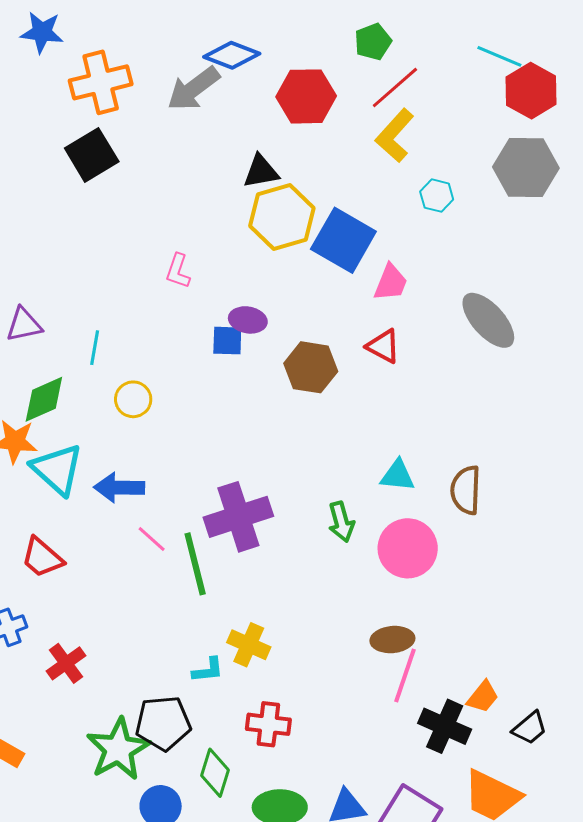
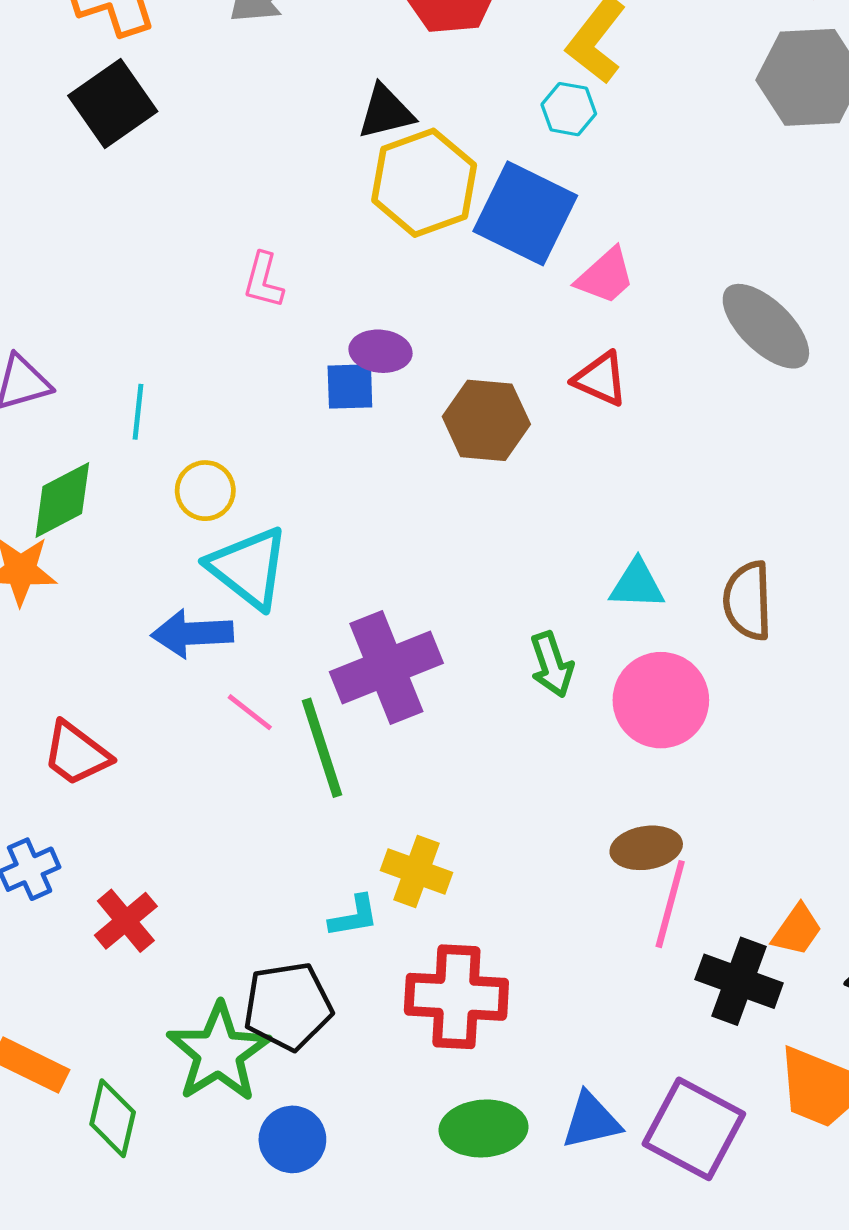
cyan hexagon: (437, 196) -> (569, 109), moved
pink trapezoid: (391, 283) -> (605, 276), turned 30
cyan triangle: (57, 469) -> (248, 568), moved
red cross: (268, 724) -> (456, 997), size x1.4
green diamond: (215, 773) -> (113, 1118), moved

